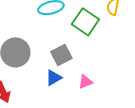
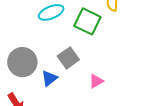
blue triangle: (54, 78) -> (49, 78), moved

